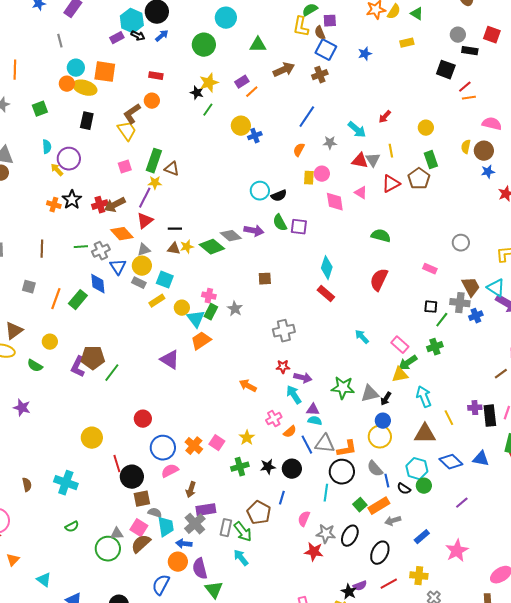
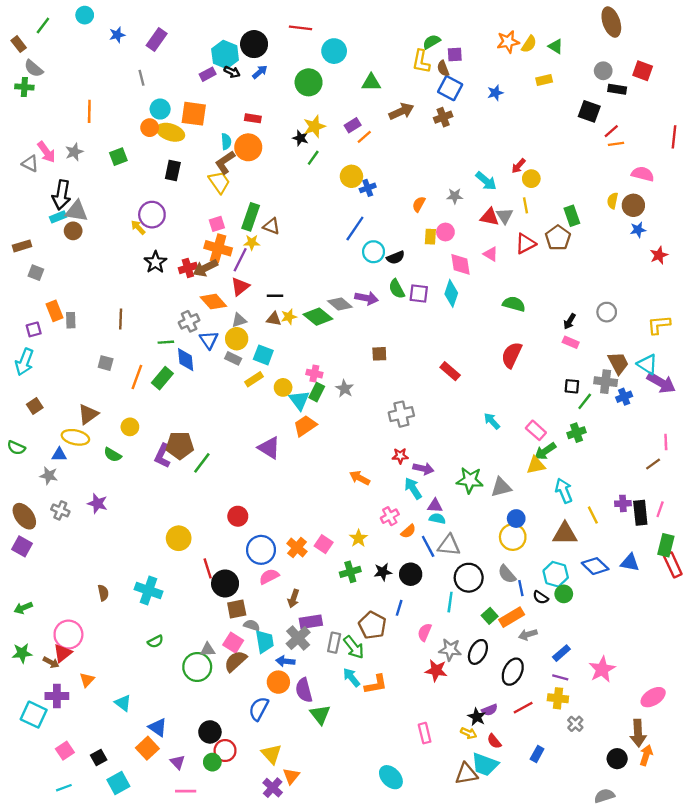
orange circle: (152, 101) -> (248, 147), size x1.5
blue line: (307, 117) -> (355, 229), moved
yellow circle: (426, 128) -> (531, 179), moved
cyan semicircle: (47, 147) -> (226, 142), moved
orange cross: (54, 205) -> (218, 248), moved, size x1.6
green line: (81, 247) -> (166, 342), moved
cyan diamond: (327, 268) -> (451, 293), moved
black arrow: (386, 399) -> (570, 321), moved
orange L-shape: (347, 449) -> (376, 684), moved
purple line: (462, 503) -> (560, 677), moved, turned 56

